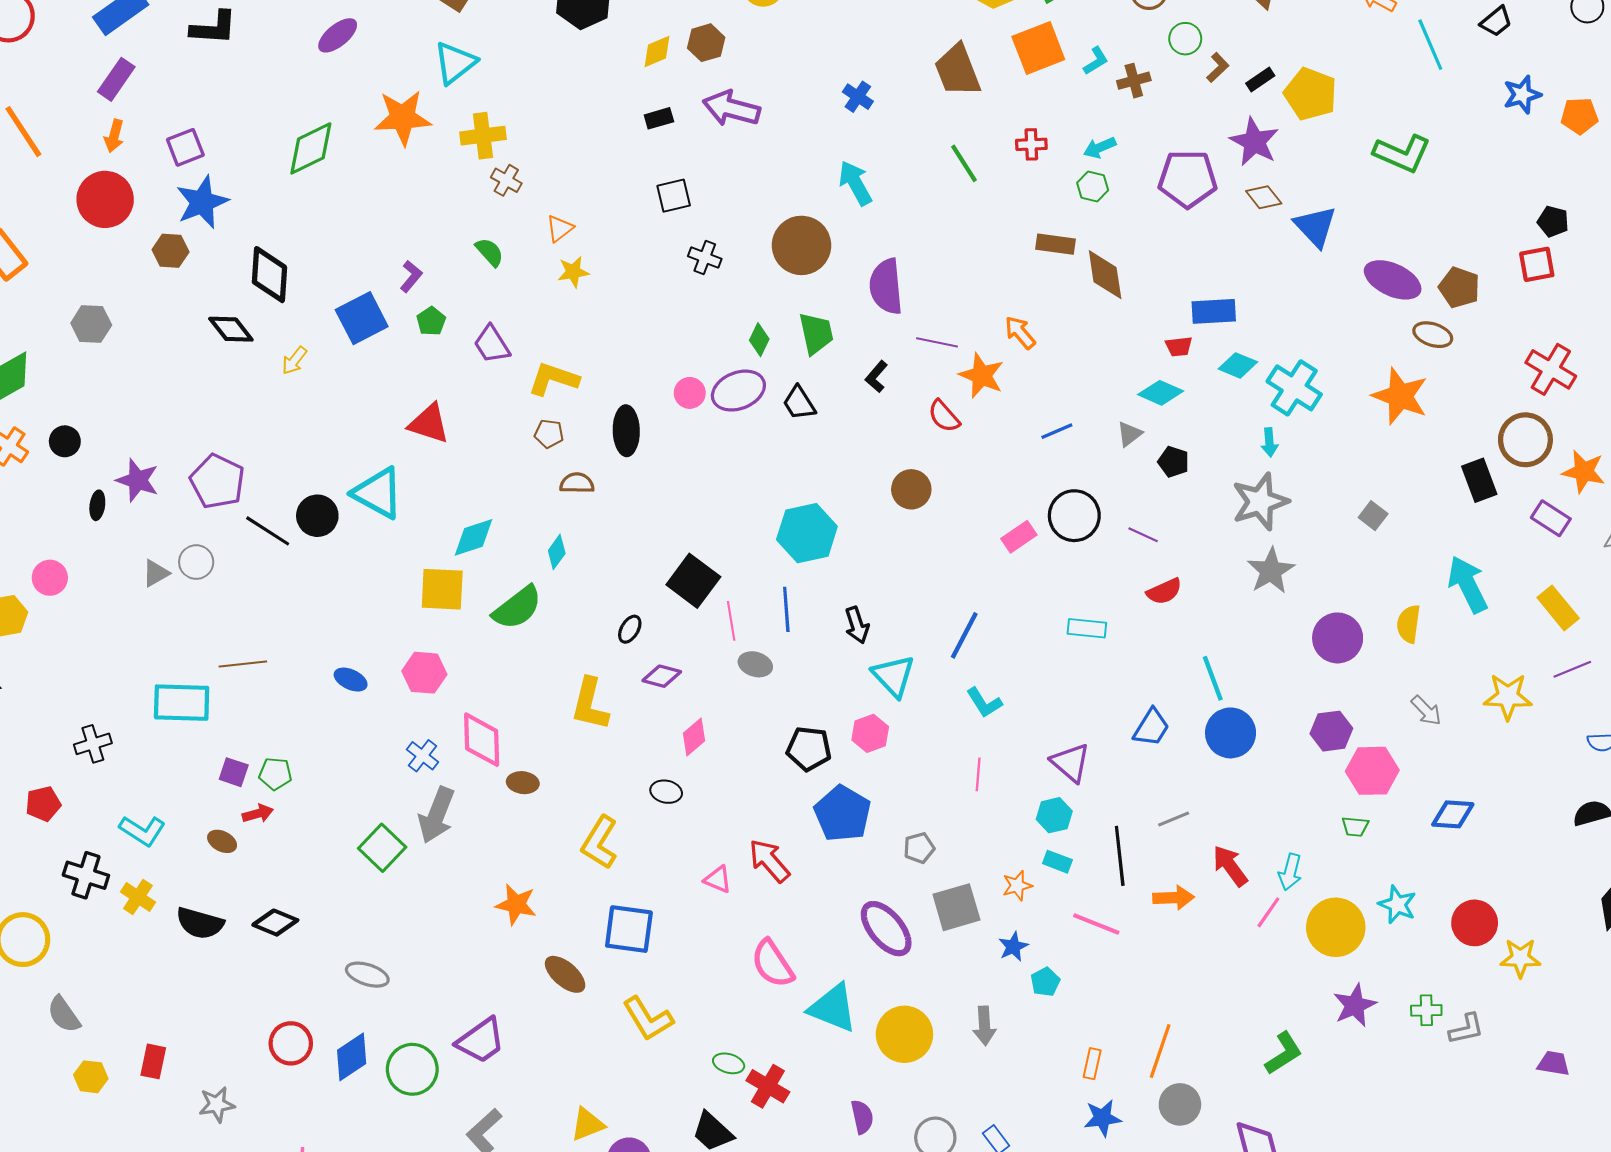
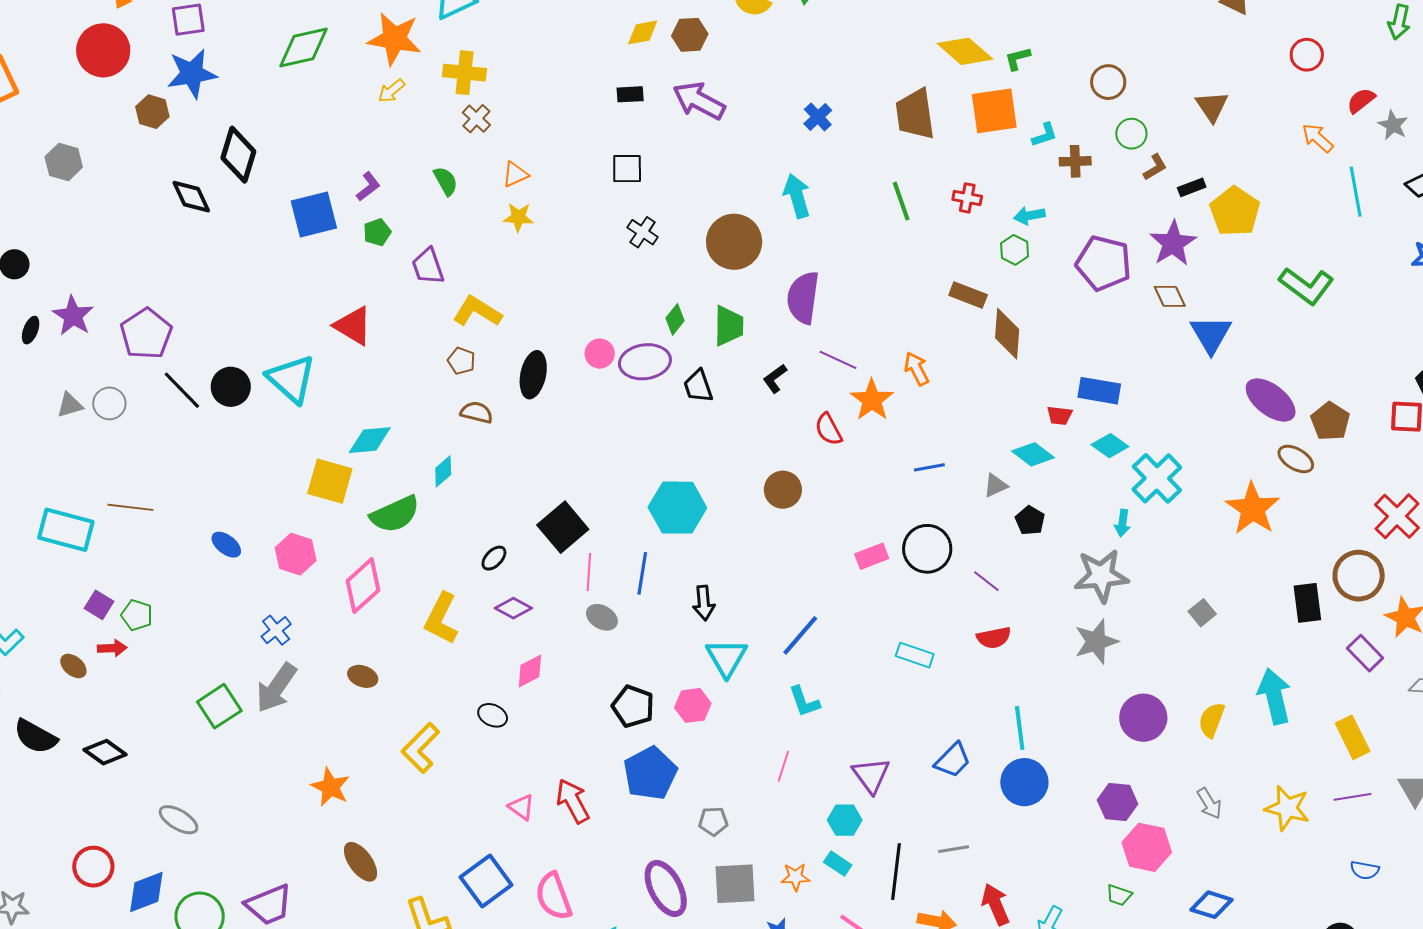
yellow arrow: (294, 360) -> (391, 91), moved
pink diamond: (482, 740) -> (363, 586), moved, turned 36
blue square: (629, 929) -> (486, 881), moved, turned 33

